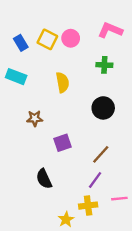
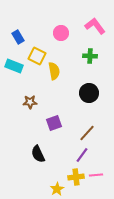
pink L-shape: (110, 30) -> (95, 26), turned 30
yellow square: (47, 39) -> (37, 56), moved
pink line: (119, 199) -> (96, 175), moved

